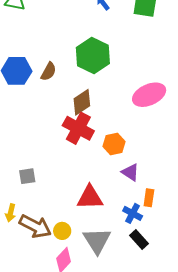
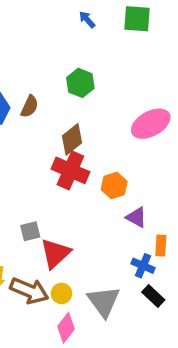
green hexagon: (93, 56) -> (80, 83), size x0.7
gray square: (27, 176) -> (30, 231), moved
red triangle: (90, 197) -> (55, 253), moved, turned -36

